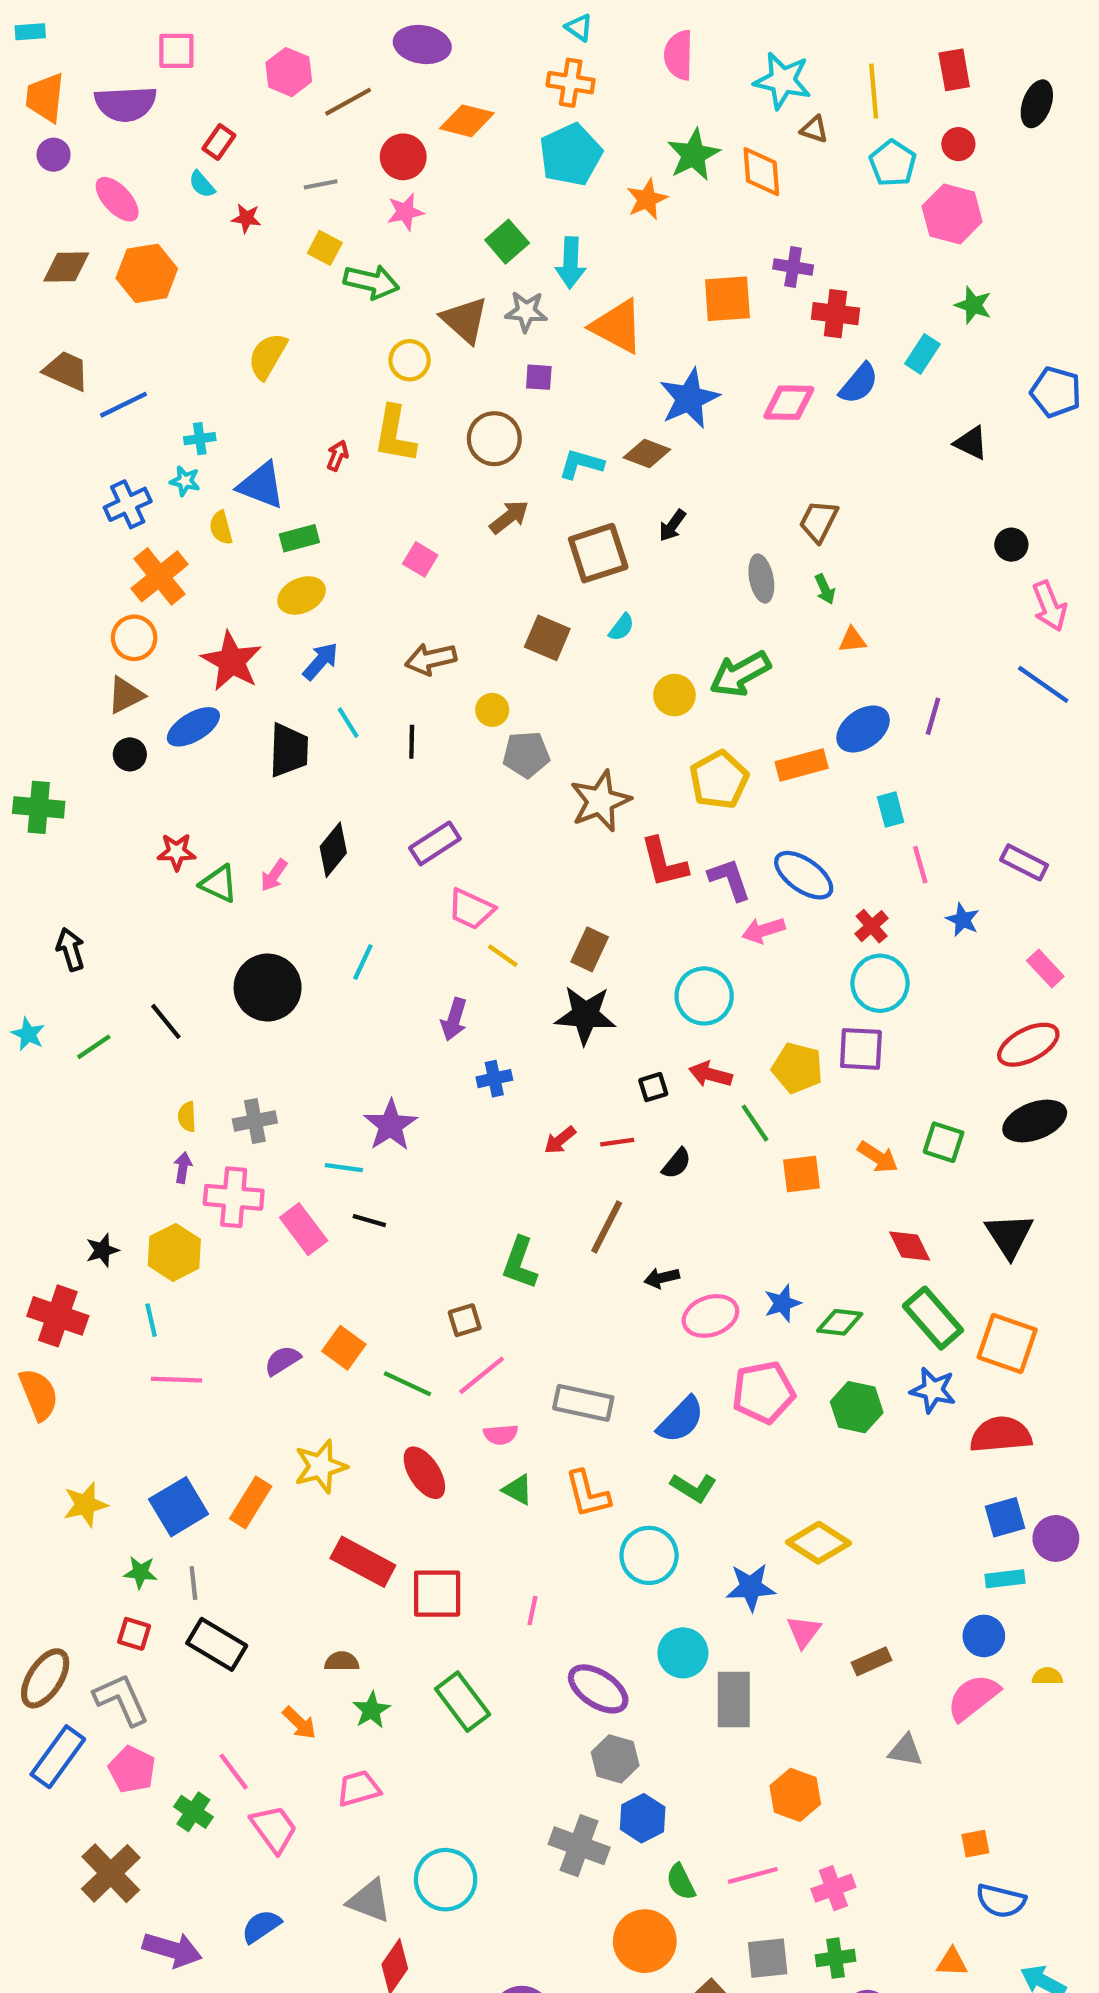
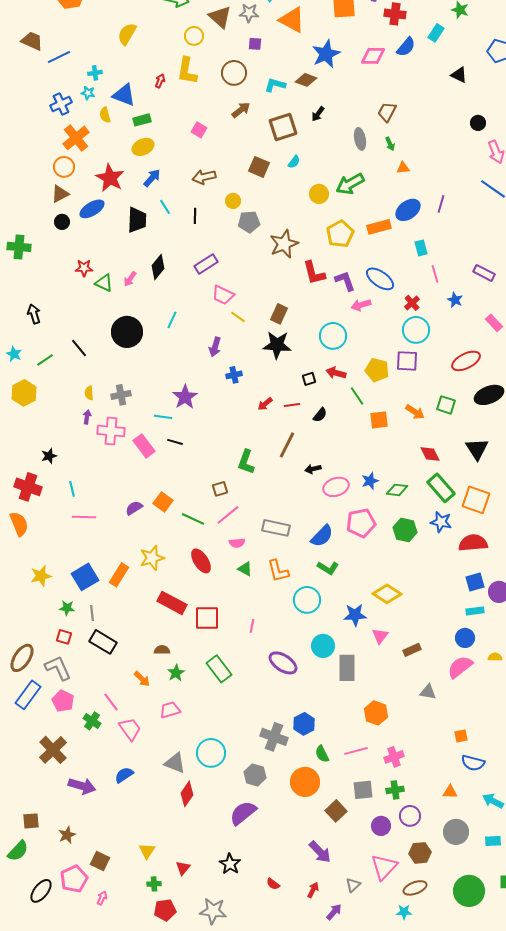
red ellipse: (1028, 1045) -> (466, 361), moved
yellow hexagon: (174, 1252) -> (24, 393), moved
gray hexagon: (615, 1759) -> (255, 775), moved

